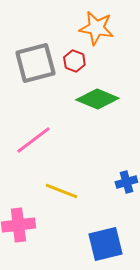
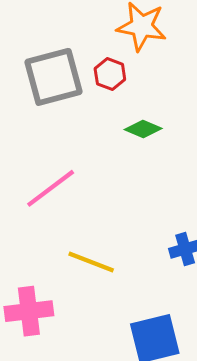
green diamond: (97, 99) -> (143, 129), size x0.6

